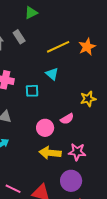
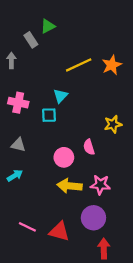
gray rectangle: (19, 37) -> (31, 40), moved
cyan triangle: (52, 74) -> (60, 96), moved, turned 32
pink semicircle: (67, 119) -> (89, 147), turned 104

